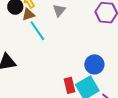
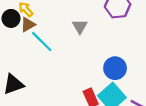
gray triangle: (59, 10) -> (80, 26), moved

